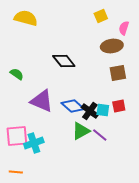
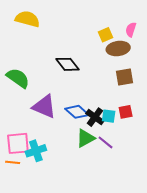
yellow square: (101, 16) -> (105, 35), moved
green semicircle: (17, 74) -> (18, 78), size x1.6
orange line: (16, 172) -> (13, 162), moved

